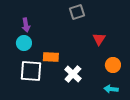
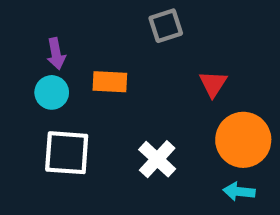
orange rectangle: (51, 57) -> (110, 82), moved
orange circle: (113, 65) -> (243, 140), size x1.6

